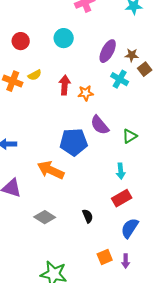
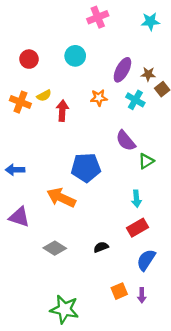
red arrow: (65, 85) -> (62, 111), moved
orange star: (86, 93) -> (99, 98), moved
purple semicircle: (100, 125) -> (126, 141), moved
black semicircle: (88, 216) -> (101, 247), turned -88

